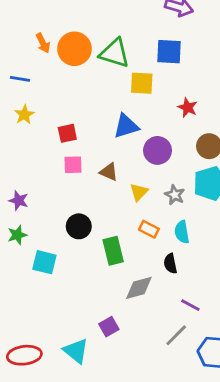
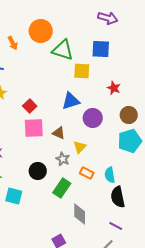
orange circle: (74, 49) -> (41, 31), moved
red square: (67, 133) -> (30, 106), turned -32
pink square: (73, 165) -> (34, 128), size x1.5
gray star: (175, 195) -> (63, 159), moved
green rectangle: (113, 251) -> (62, 188), turned 48
black semicircle: (170, 264) -> (118, 197), moved, size x1.5
gray diamond: (139, 288) -> (80, 214), turned -75

